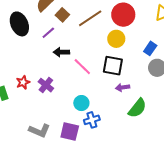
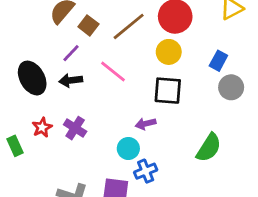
black ellipse: (19, 24) -> (32, 78), moved
black arrow: (61, 52) -> (71, 80), moved
pink line: (82, 67) -> (113, 71), moved
purple arrow: (122, 87) -> (146, 124), moved

